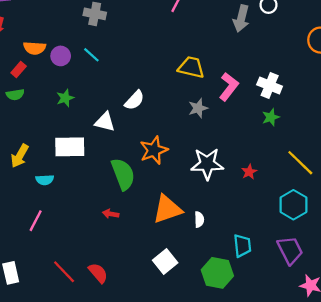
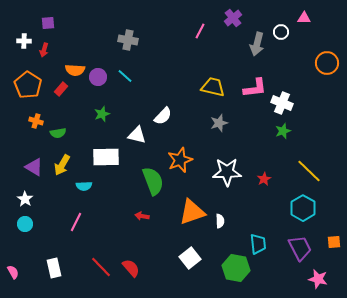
pink L-shape: (229, 87) -> (255, 88), moved, turned 45
green semicircle: (15, 95) -> (58, 133), moved

